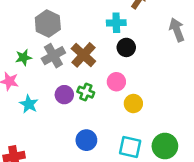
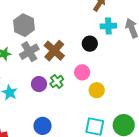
cyan cross: (116, 23) -> (108, 26), moved
green cross: (86, 92) -> (57, 82), turned 32
blue circle: (86, 140) -> (43, 126), moved

